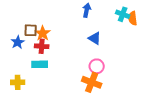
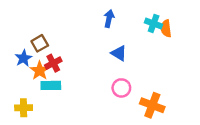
brown square: (31, 30) -> (40, 43), turned -32
orange star: (43, 33) -> (40, 71), moved
red cross: (42, 46) -> (53, 63), turned -32
orange cross: (92, 82) -> (152, 105), moved

